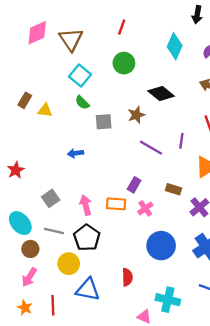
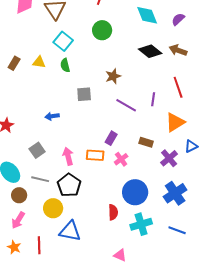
cyan diamond: (175, 46) -> (147, 15), turned -45
black diamond: (161, 94) -> (150, 51), moved
green semicircle: (82, 103) -> (65, 65), turned 32
yellow triangle: (45, 110) -> (39, 62), moved
gray square: (104, 122) -> (84, 94), moved
blue arrow: (75, 153) -> (52, 116), moved
red semicircle: (127, 277) -> (113, 212), moved
cyan cross: (168, 300) -> (141, 224), moved, turned -30

